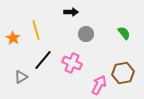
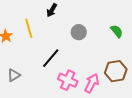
black arrow: (71, 12) -> (52, 10), moved, turned 120
black line: (43, 60) -> (51, 58), moved
pink cross: (72, 63) -> (68, 80), moved

